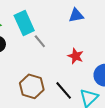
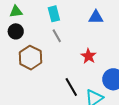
cyan rectangle: (24, 23) -> (54, 14), moved, size x0.7
brown hexagon: (32, 86) -> (30, 58), moved

